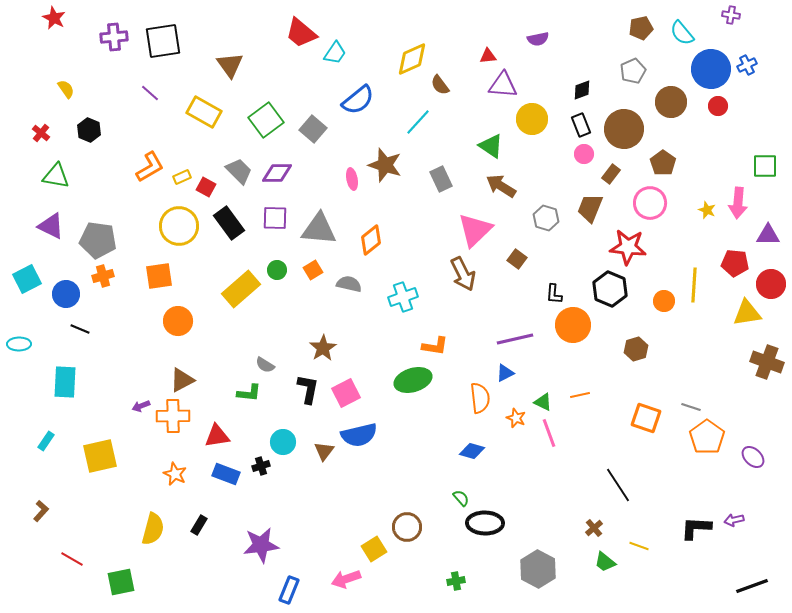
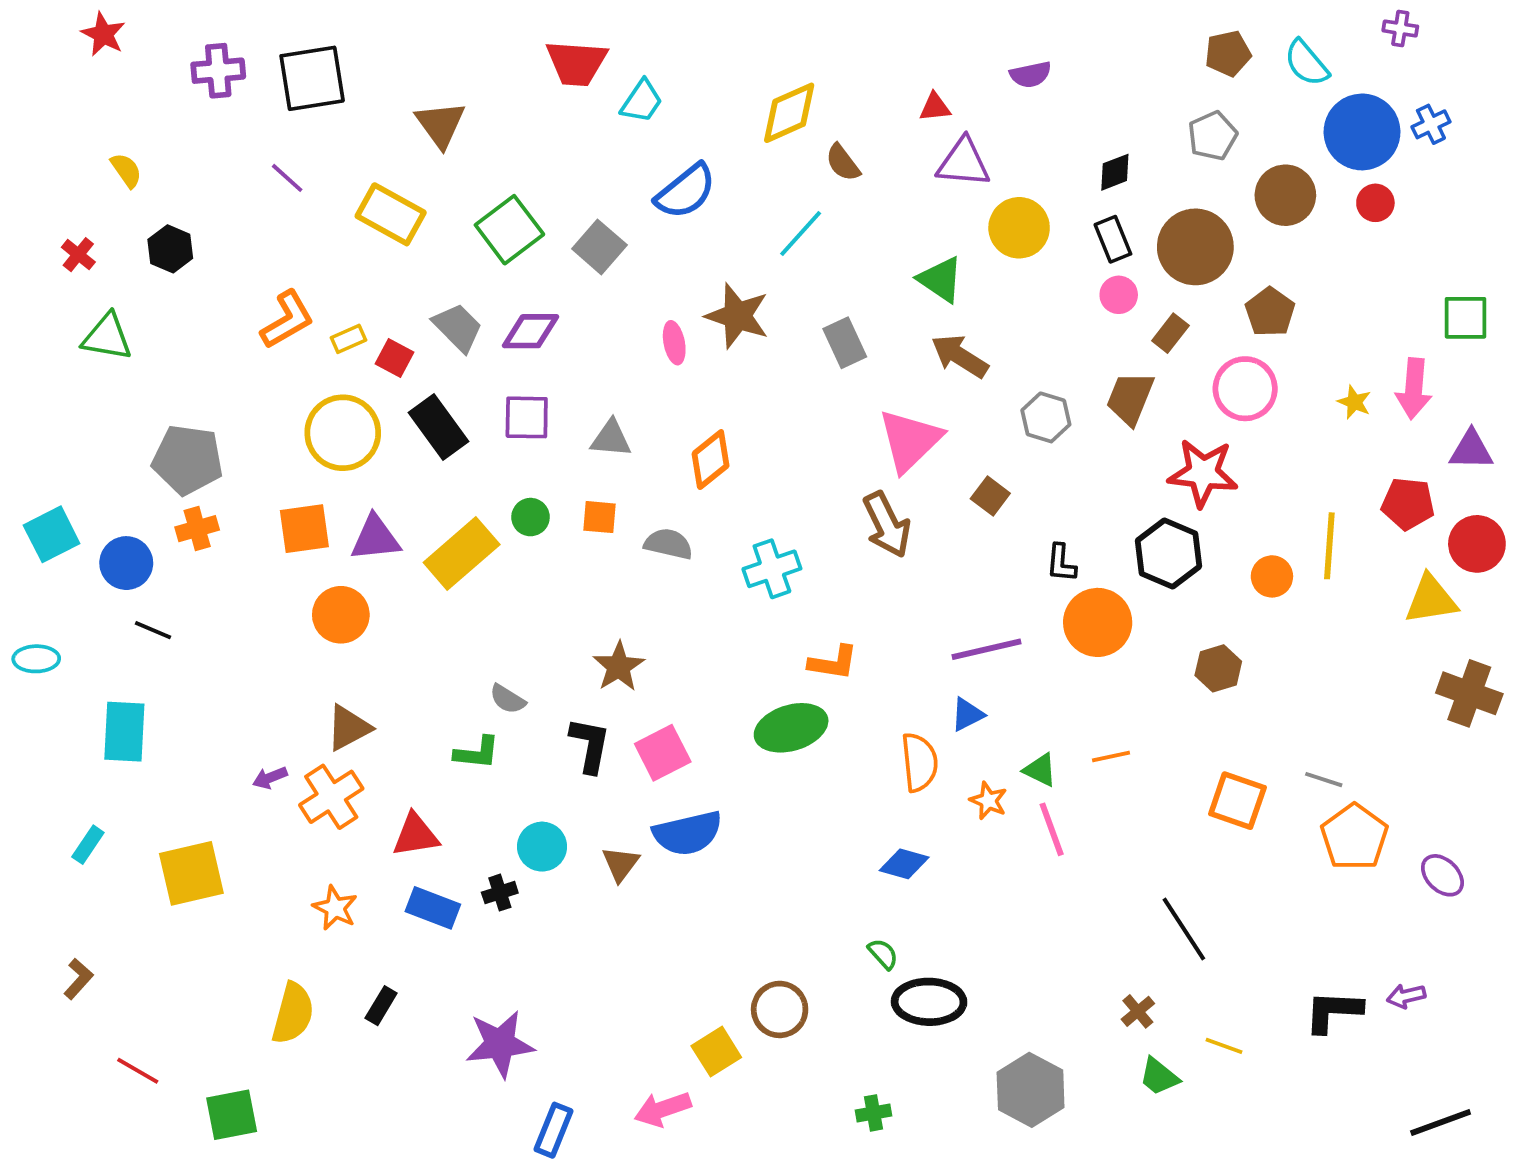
red trapezoid: (301, 33) -> (576, 63), turned -36
purple triangle: (51, 226) -> (375, 538), moved, turned -32
gray triangle: (319, 229) -> (611, 439), size x0.6
orange square: (313, 270) -> (599, 517), turned 36
orange cross: (173, 416) -> (331, 797), turned -32

